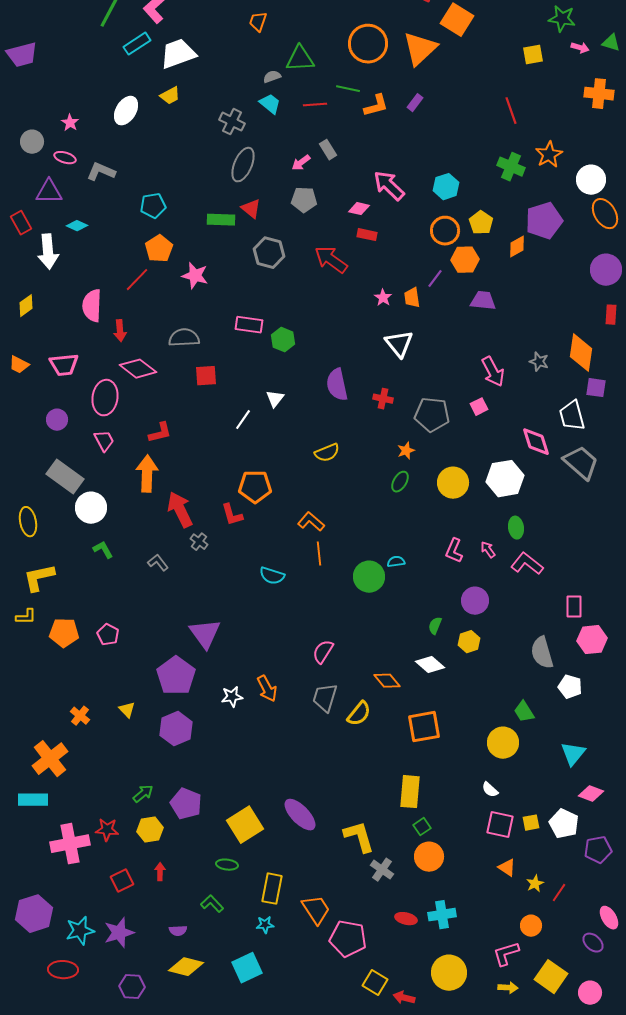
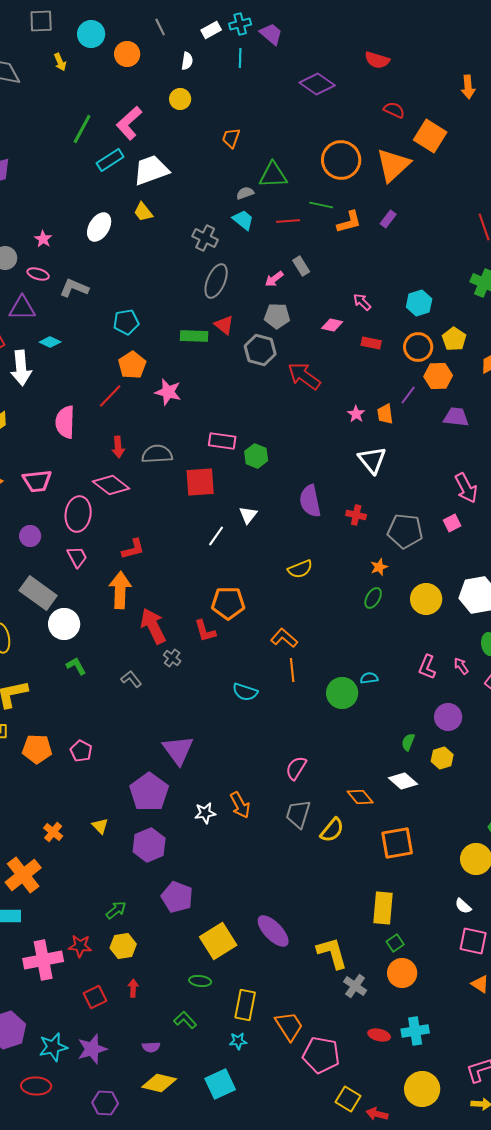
yellow trapezoid: (170, 96) -> (143, 212), turned 80
pink arrow: (389, 186) -> (362, 302), size x0.6
red rectangle: (367, 235) -> (371, 343), moved
gray hexagon: (269, 253) -> (260, 350), moved
red arrow: (120, 331) -> (118, 447), moved
red square: (206, 376) -> (200, 482), moved, size x1.4
purple pentagon: (186, 804) -> (177, 897), moved

